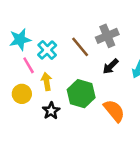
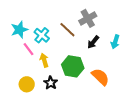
yellow circle: (22, 94) -> (27, 84), moved

